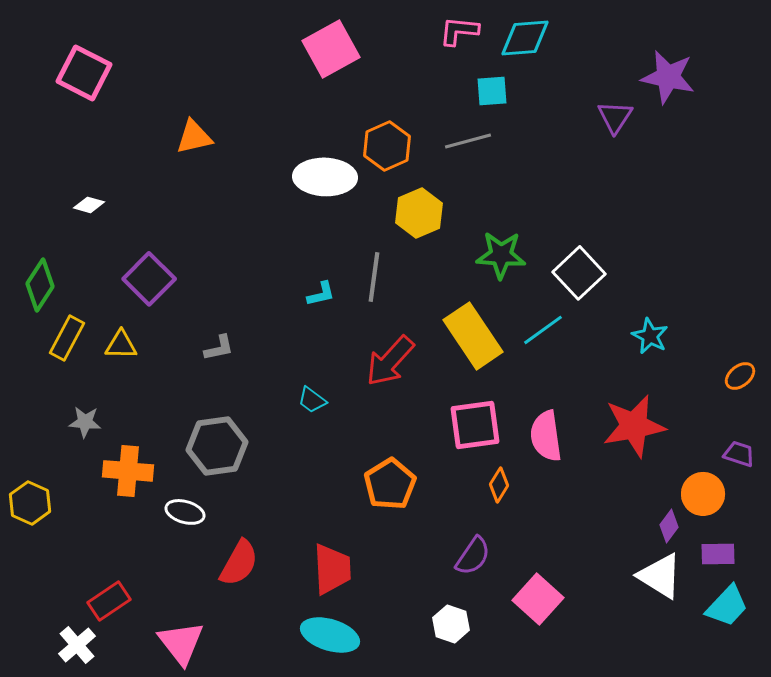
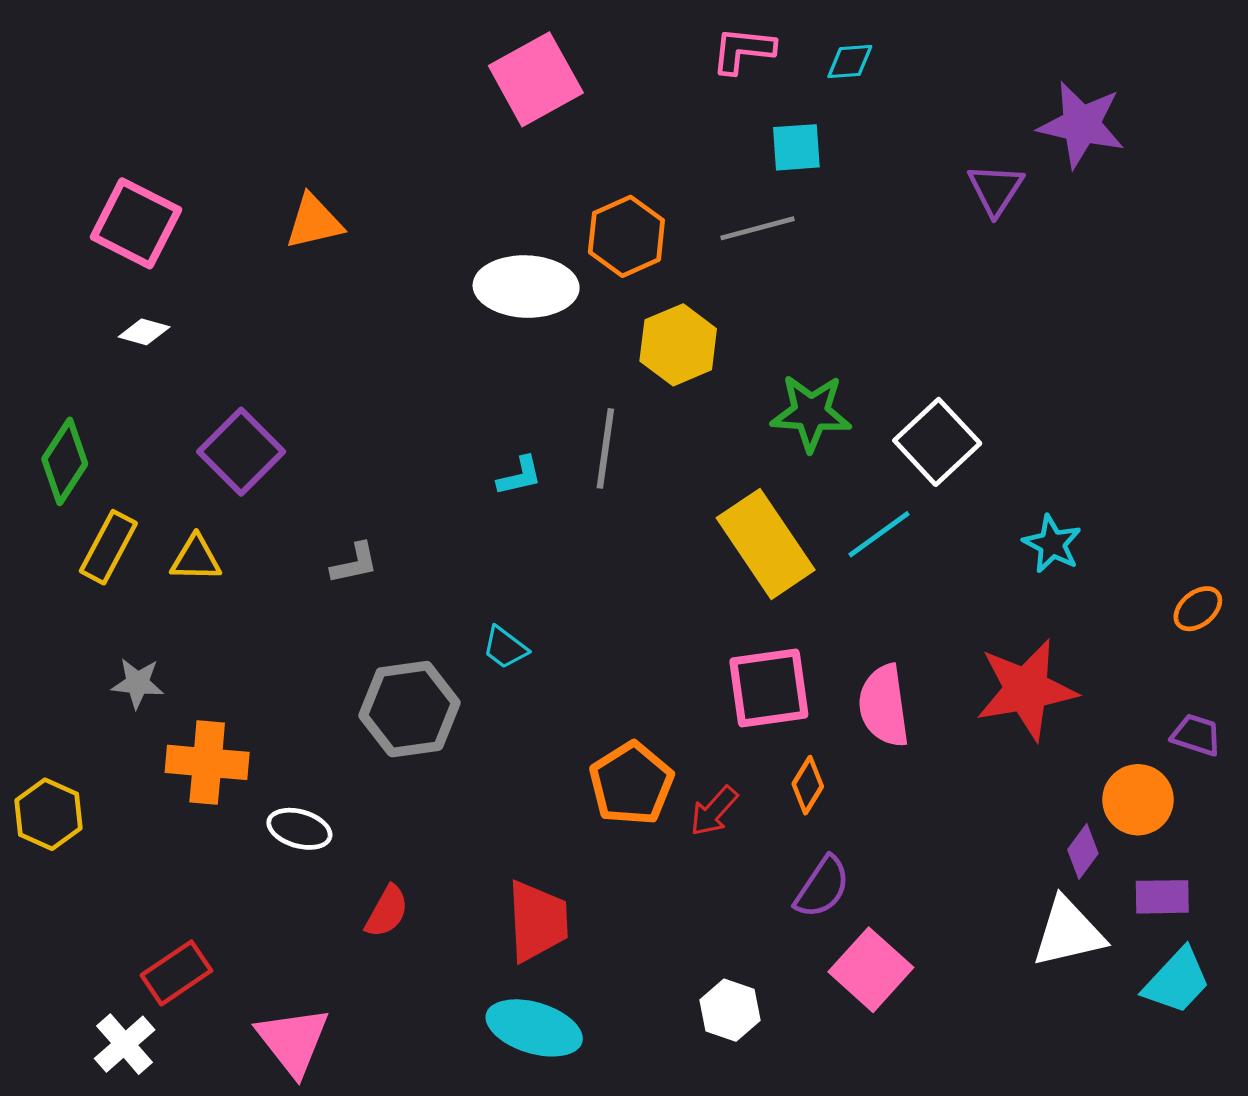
cyan diamond: (525, 38) -> (850, 62), size x0.6
pink square: (84, 73) -> (136, 223), moved
red arrow: (390, 361) -> (714, 811), moved, size x0.6
gray hexagon: (217, 446) -> (410, 709), moved
purple semicircle: (473, 556) -> (822, 887), moved
red semicircle: (239, 563) -> (387, 911), size x0.7
white triangle: (660, 576) -> (1068, 932), turned -45

